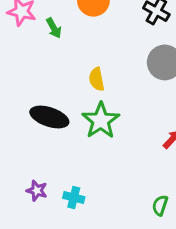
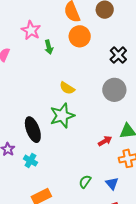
yellow semicircle: (97, 79) -> (67, 88), turned -63
black ellipse: (49, 117) -> (33, 130), moved, turned 35

